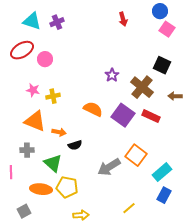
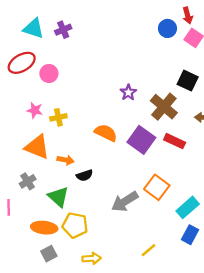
blue circle: (160, 11) -> (167, 28), moved
red arrow: (123, 19) -> (188, 15), moved
gray cross: (27, 150) -> (28, 181), turned -32
gray square: (24, 211) -> (49, 254), moved

